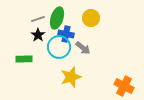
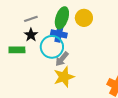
green ellipse: (57, 18) -> (62, 18), moved
gray arrow: (83, 48) -> (62, 59), moved, turned 91
green rectangle: (24, 59) -> (17, 50), moved

